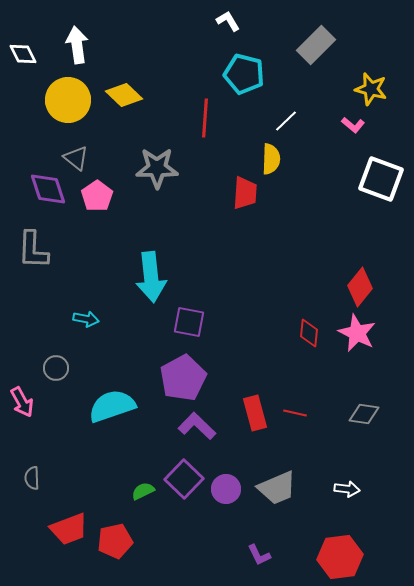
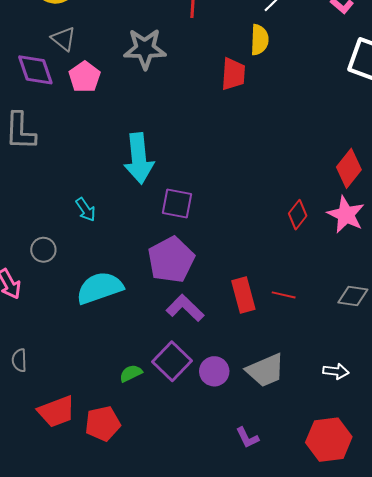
cyan arrow: (86, 319) -> (86, 210), moved, turned 45
red diamond: (309, 333) -> (298, 215), turned 32

